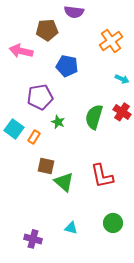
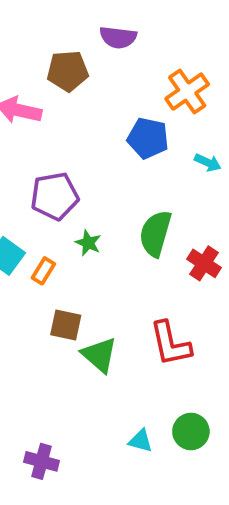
blue pentagon: (67, 66) -> (148, 138), moved
red cross: (122, 112) -> (204, 263), moved
cyan triangle: (71, 228) -> (141, 441), moved

